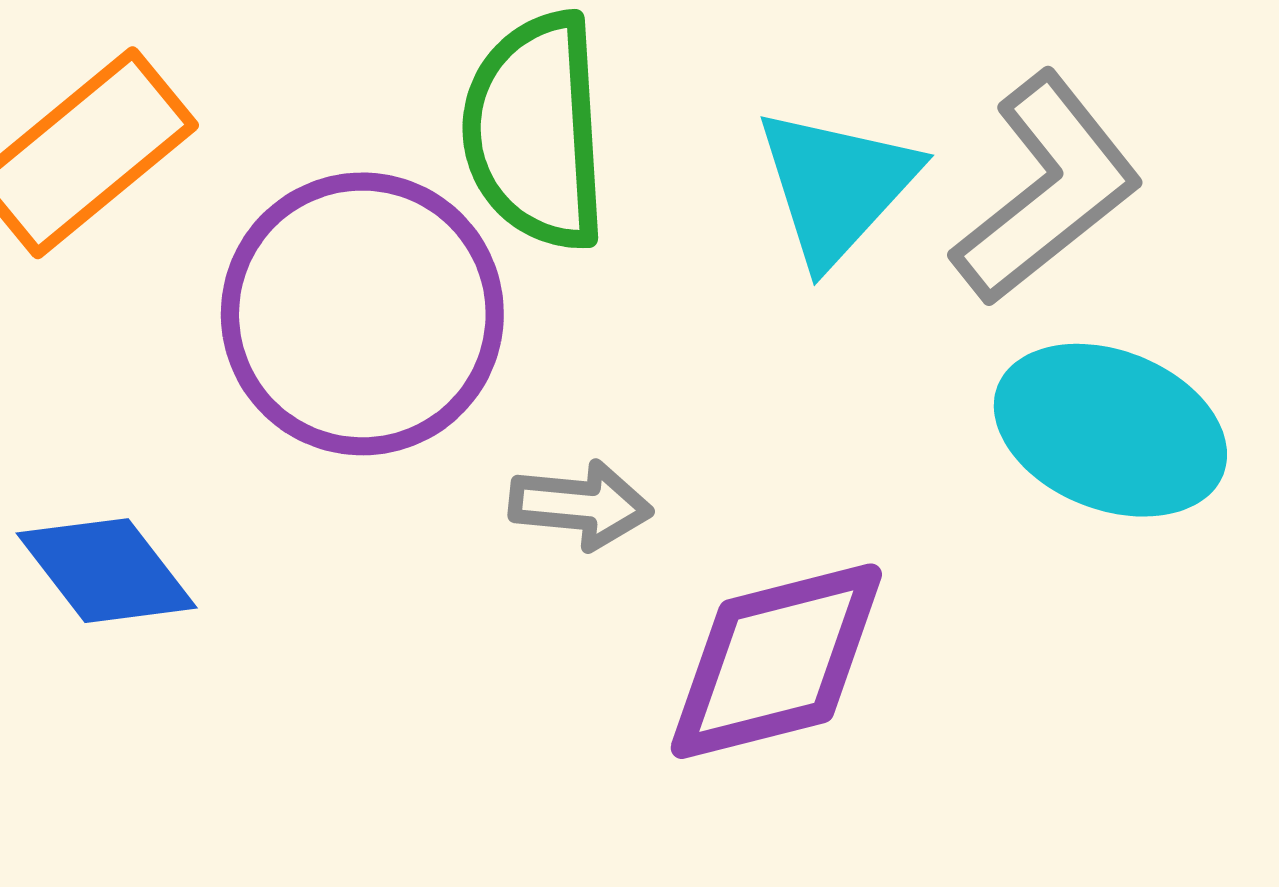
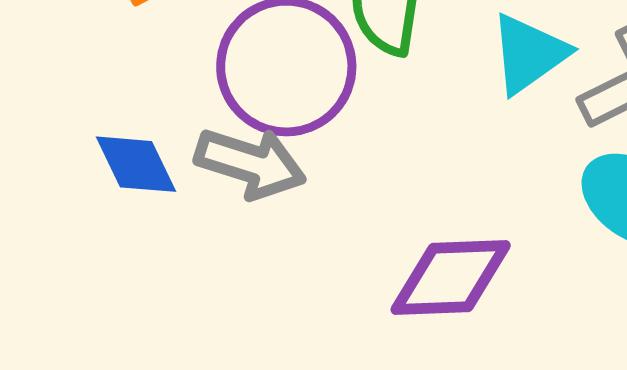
gray arrow: (581, 505) -> (250, 163), moved, size x1.6

